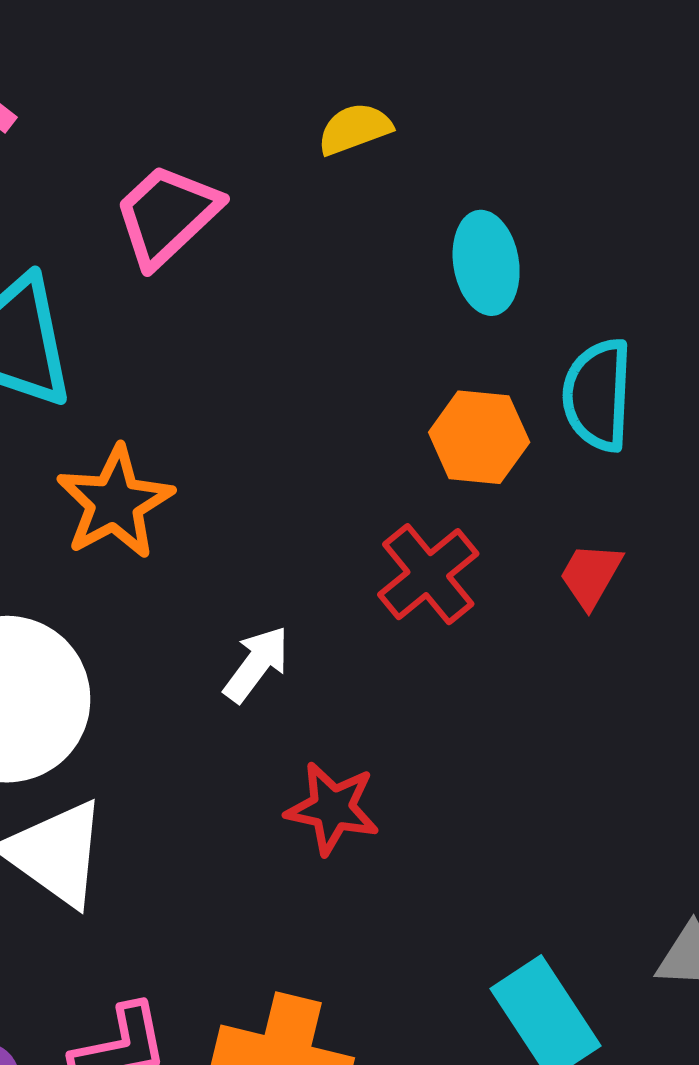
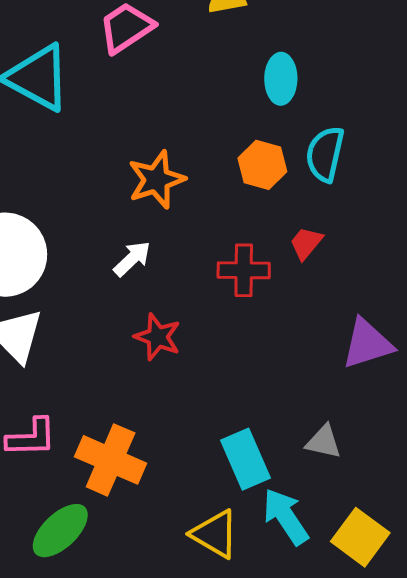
orange star: (115, 502) -> (156, 180), moved
red cross: (428, 574) -> (244, 270), moved, turned 30

